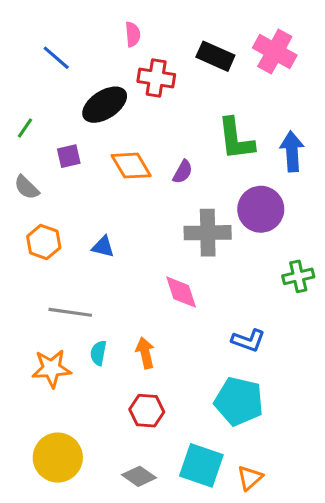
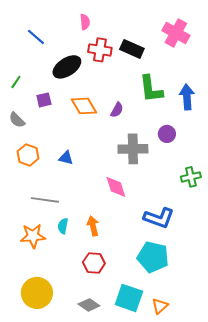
black rectangle: (215, 56) -> (132, 49), moved
purple circle: (261, 209) -> (167, 134), size x0.6
blue L-shape: (248, 340) -> (159, 218), size x1.4

